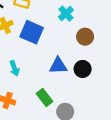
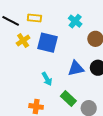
cyan arrow: (14, 68) -> (47, 79), moved

